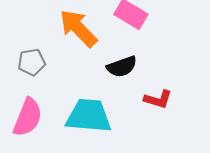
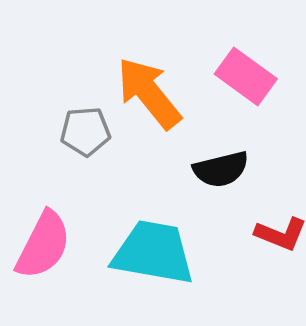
gray pentagon: (32, 62) -> (85, 131), moved

